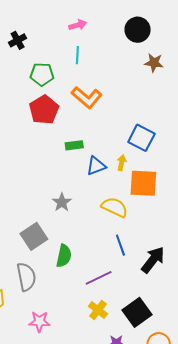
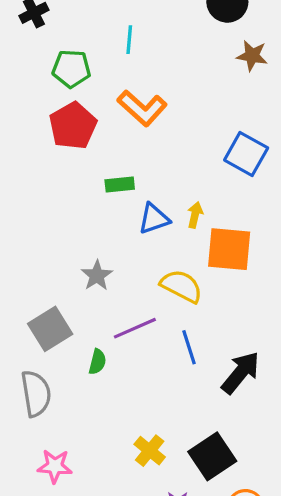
blue square: (141, 138) -> (246, 154), moved
green semicircle: (64, 256) -> (97, 362), size x0.7
purple line: (99, 278) -> (135, 328), moved

